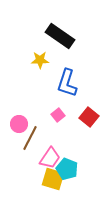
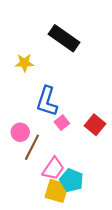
yellow star: (40, 60) -> (24, 63), moved
blue L-shape: (67, 83) -> (47, 101), moved

